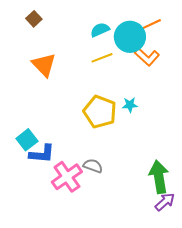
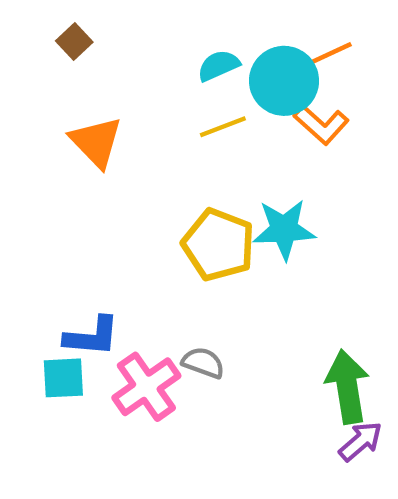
cyan star: (130, 105) -> (284, 229), size x1.8
cyan square: (27, 140) -> (63, 378), moved, turned 35

